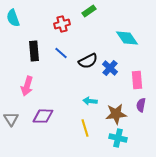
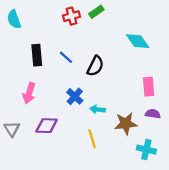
red cross: (62, 24) -> (71, 16), moved
black semicircle: (88, 61) -> (95, 66), turned -36
blue cross: (110, 68) -> (75, 96), moved
purple semicircle: (141, 105) -> (153, 114), turned 88
cyan cross: (118, 138) -> (146, 150), moved

